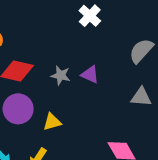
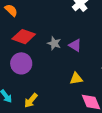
yellow triangle: (52, 122) -> (76, 79), moved

